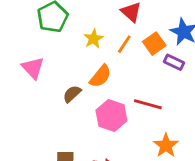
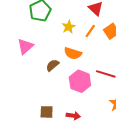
pink triangle: (33, 68) -> (25, 46), turned 30
orange semicircle: (100, 76) -> (73, 53), turned 66

